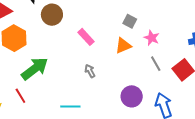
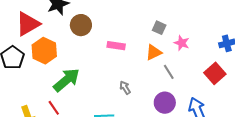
pink rectangle: (86, 37) -> (116, 46), turned -36
gray line: (156, 64) -> (169, 72), moved
gray arrow: (90, 71) -> (125, 88), moved

